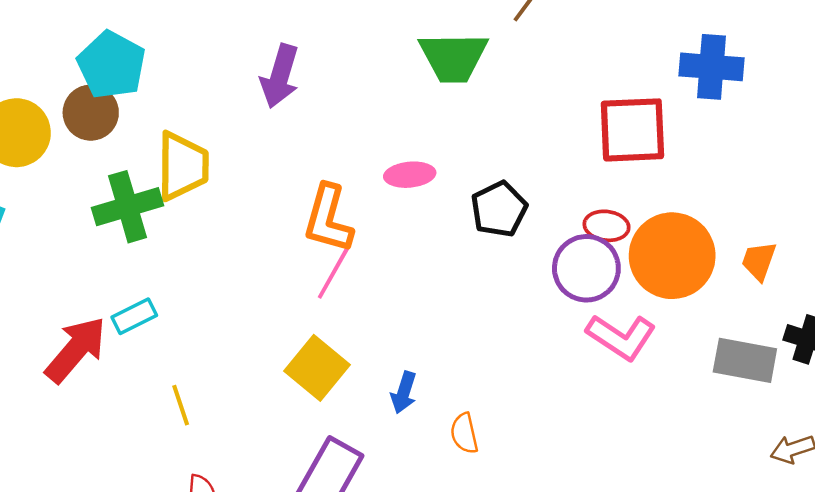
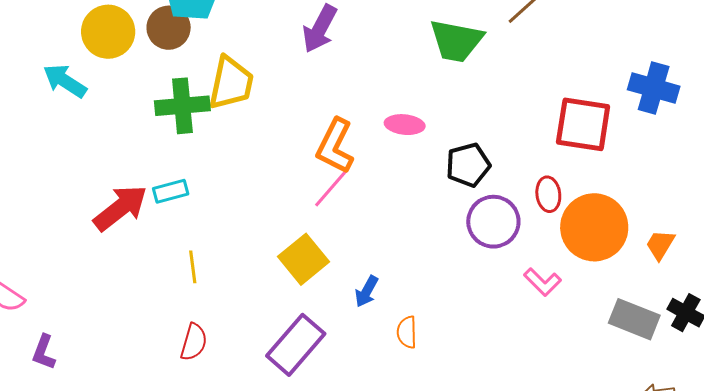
red ellipse: (607, 226) -> (548, 194), turned 64
purple circle: (586, 268) -> (493, 222), moved
pink L-shape: (621, 337) -> (543, 282), size x0.7

